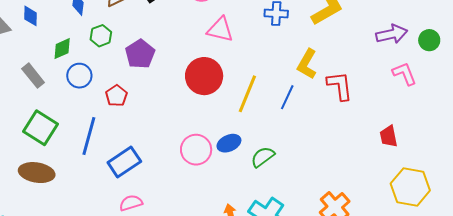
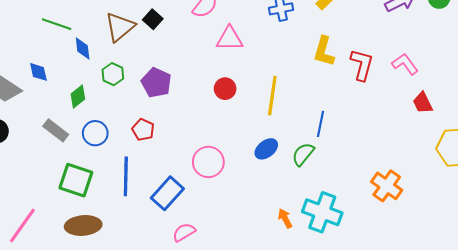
pink L-shape: (404, 74) -> (405, 64), moved
blue circle: (79, 76) -> (95, 133), moved
red circle: (204, 76) -> (225, 89), size x0.6
red L-shape: (340, 86) -> (362, 65), turned 36
blue line: (287, 97) -> (321, 124), moved
pink circle: (196, 150) -> (208, 162), moved

